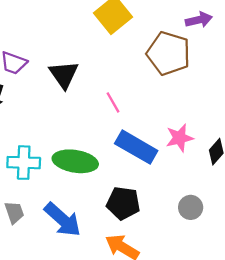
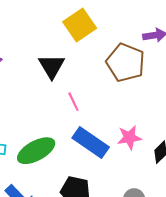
black triangle: (64, 75) -> (52, 66), moved
green ellipse: (75, 161) -> (36, 151), turned -42

